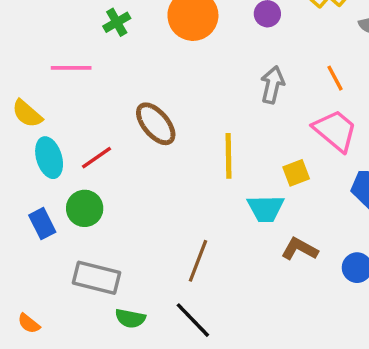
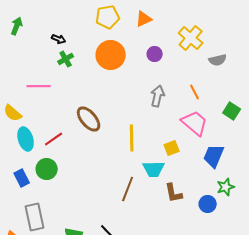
brown L-shape: (300, 249) -> (174, 193), turned -130
brown line: (198, 261) -> (128, 189), moved
gray rectangle: (96, 278) -> (35, 217), moved, turned 64

